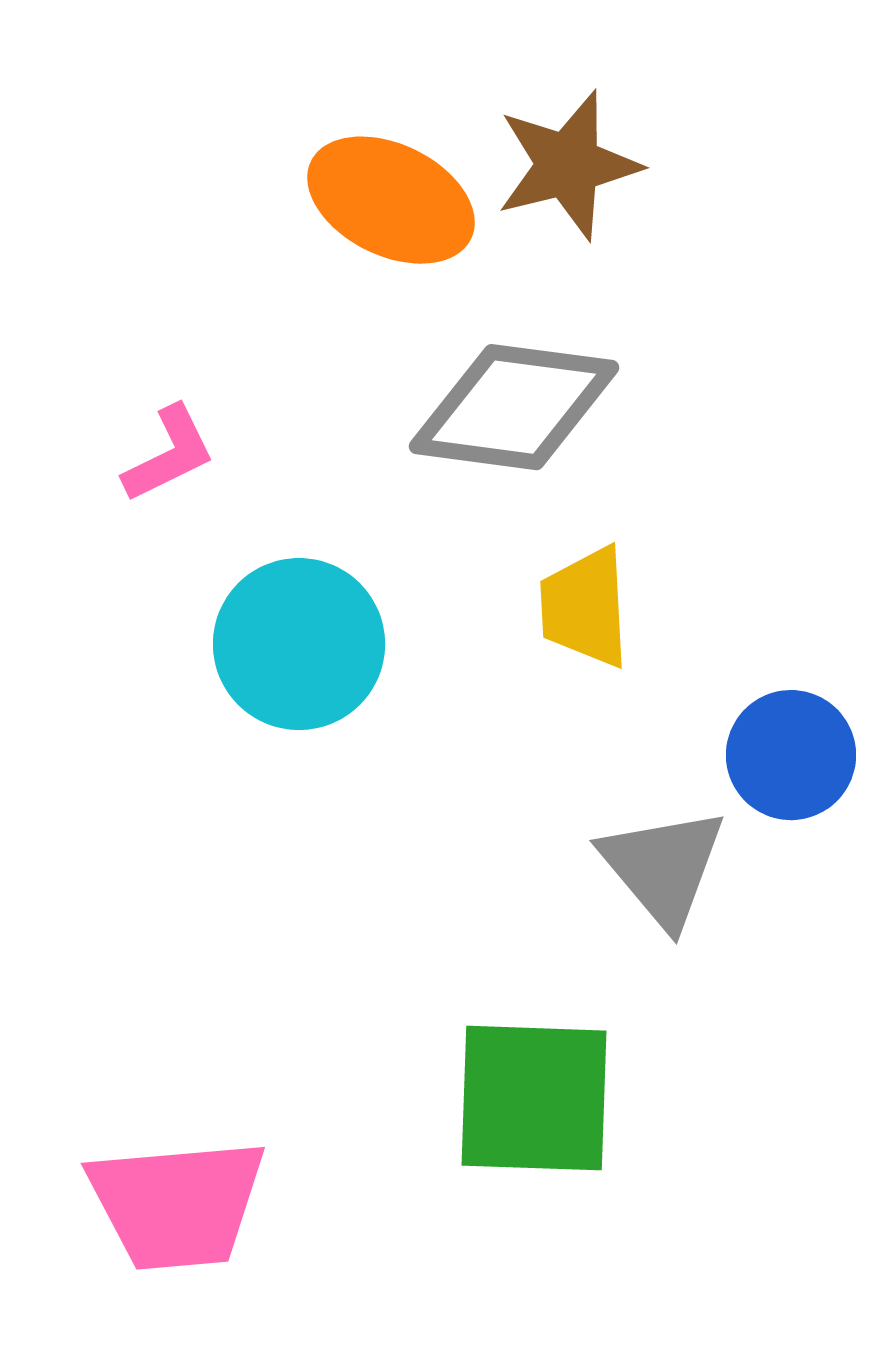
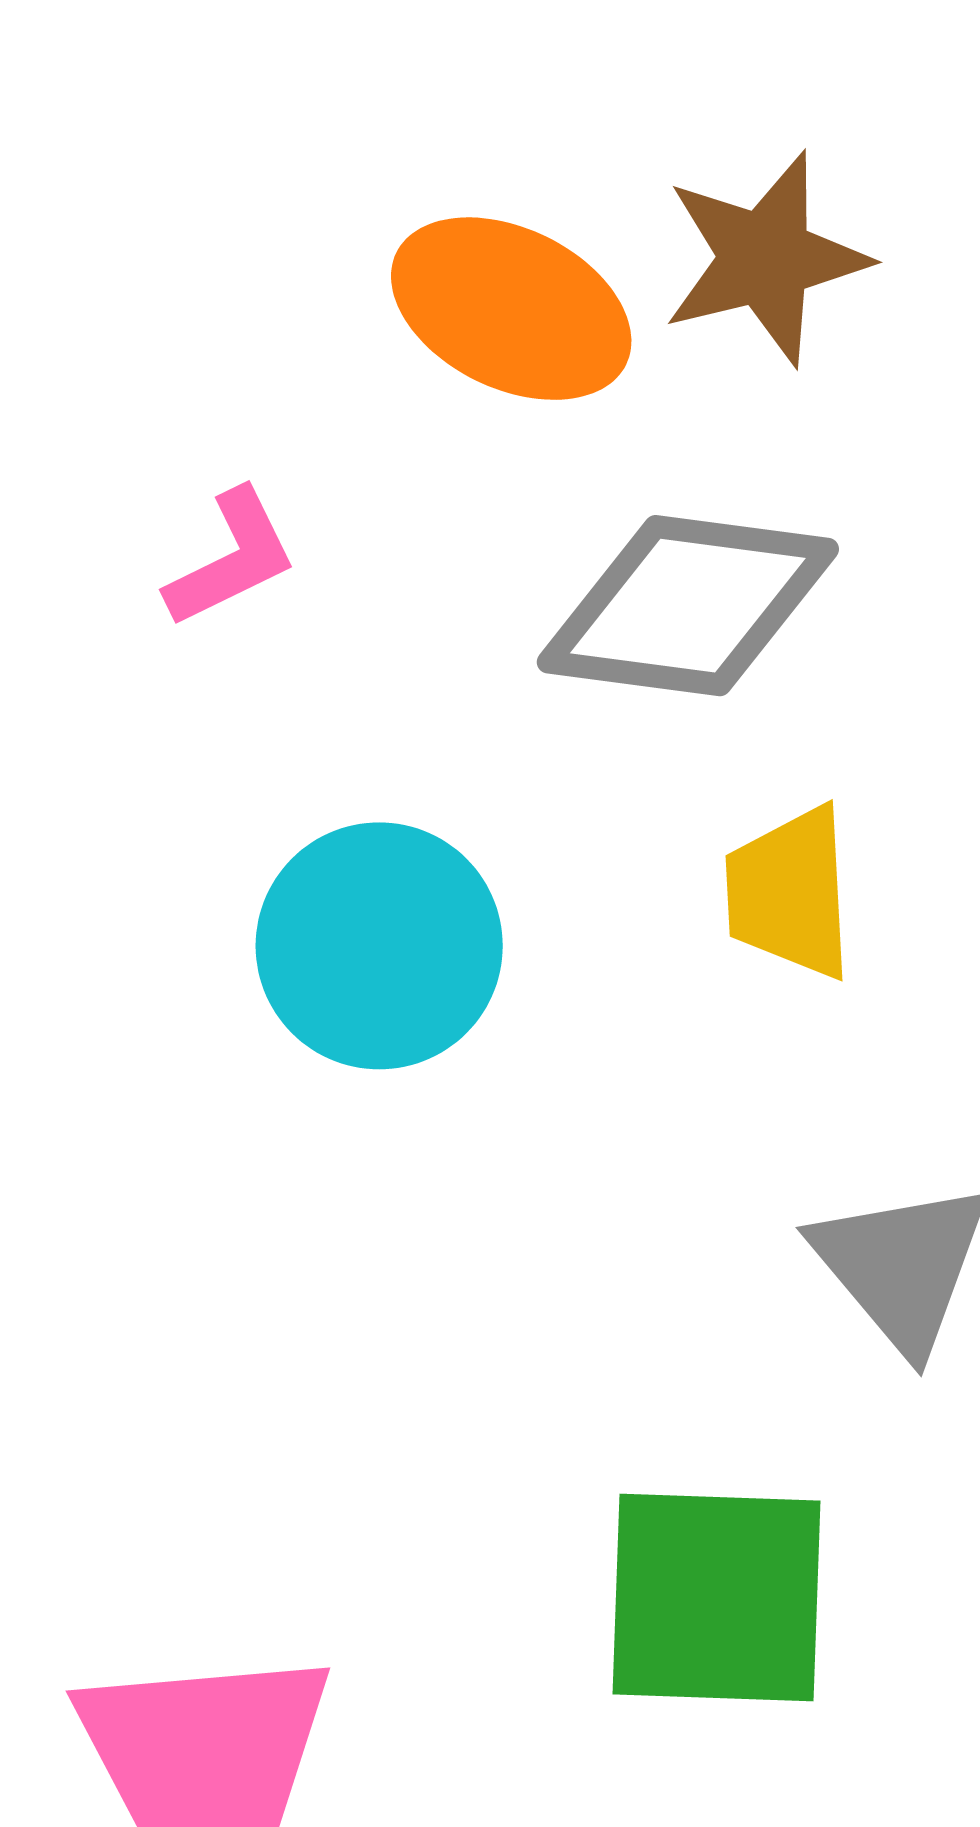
pink L-shape: (169, 454) -> (231, 558), moved

